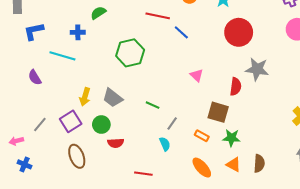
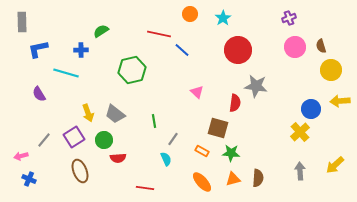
yellow arrow: (85, 97) -> (88, 113), turned -36
green line: (153, 105) -> (154, 121), turned 56
orange triangle: (234, 164) -> (233, 179), turned -42

